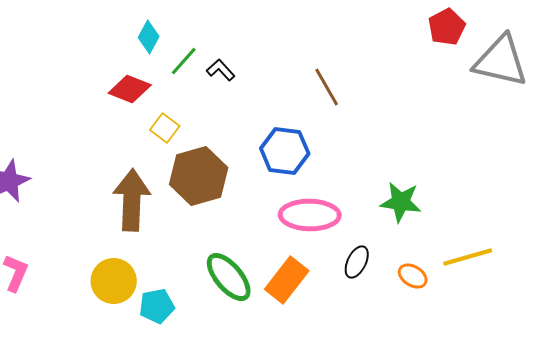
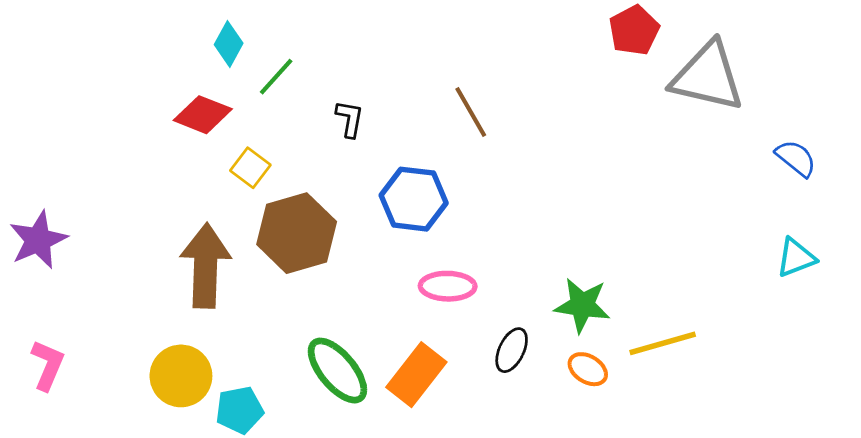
black L-shape: (221, 70) -> (350, 119), moved, turned 52
green star: (401, 202) -> (582, 305), moved
pink ellipse: (310, 215) -> (448, 286), size x0.7

